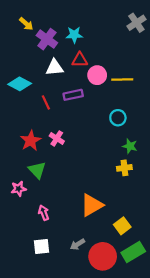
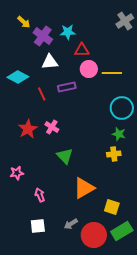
red triangle: (80, 60) -> (82, 50), moved
cyan circle: (118, 118) -> (122, 108), moved, size x1.5
green triangle: (37, 170) -> (65, 156), moved
yellow square: (122, 226) -> (112, 207), turned -35

